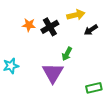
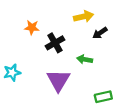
black cross: (50, 27) -> (55, 43), moved
green arrow: (67, 54) -> (85, 59), moved, turned 72

